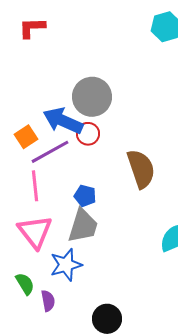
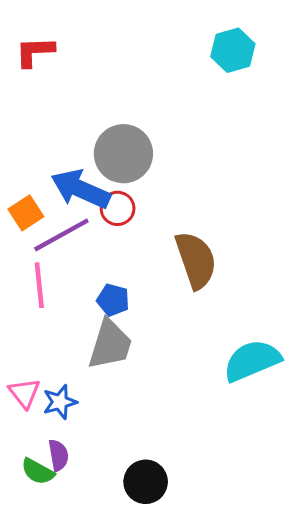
pink triangle: (35, 232) -> (24, 393), moved, size x0.6
blue star: (66, 265) -> (60, 402), moved, size x0.7
green semicircle: (25, 284) -> (38, 471), moved, turned 150

